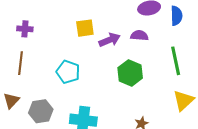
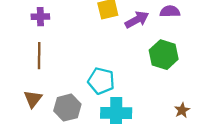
cyan pentagon: (68, 72) -> (101, 81), moved

